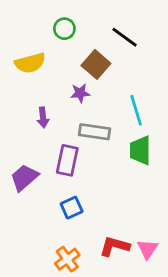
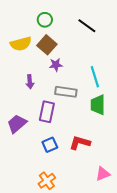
brown square: (96, 64) -> (47, 45), moved
red L-shape: (115, 246) -> (80, 143), moved
pink triangle: (147, 249) -> (103, 174), turned 35

